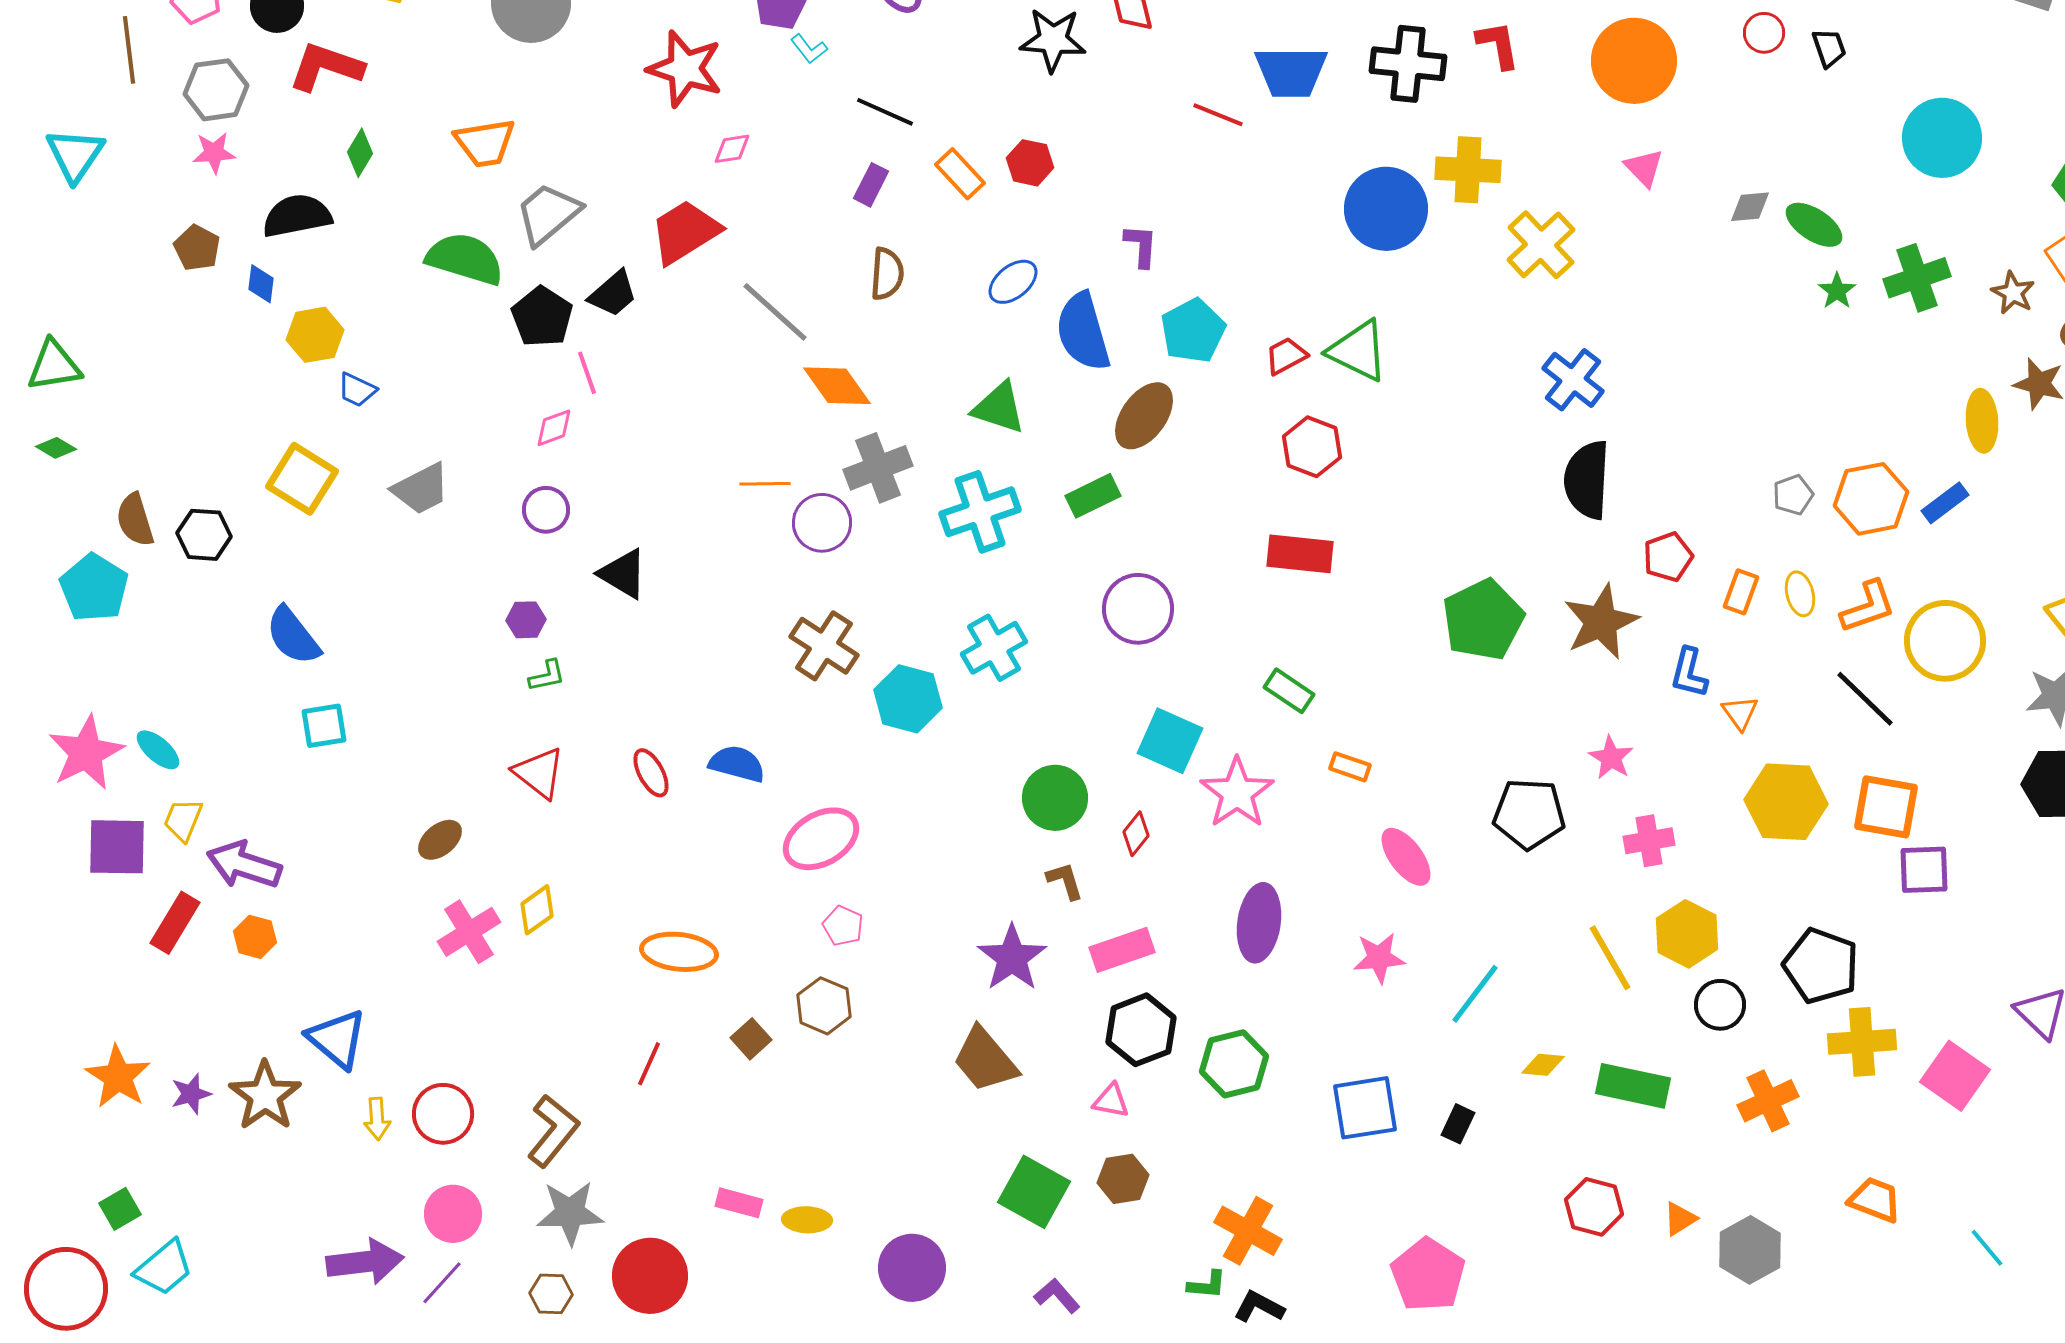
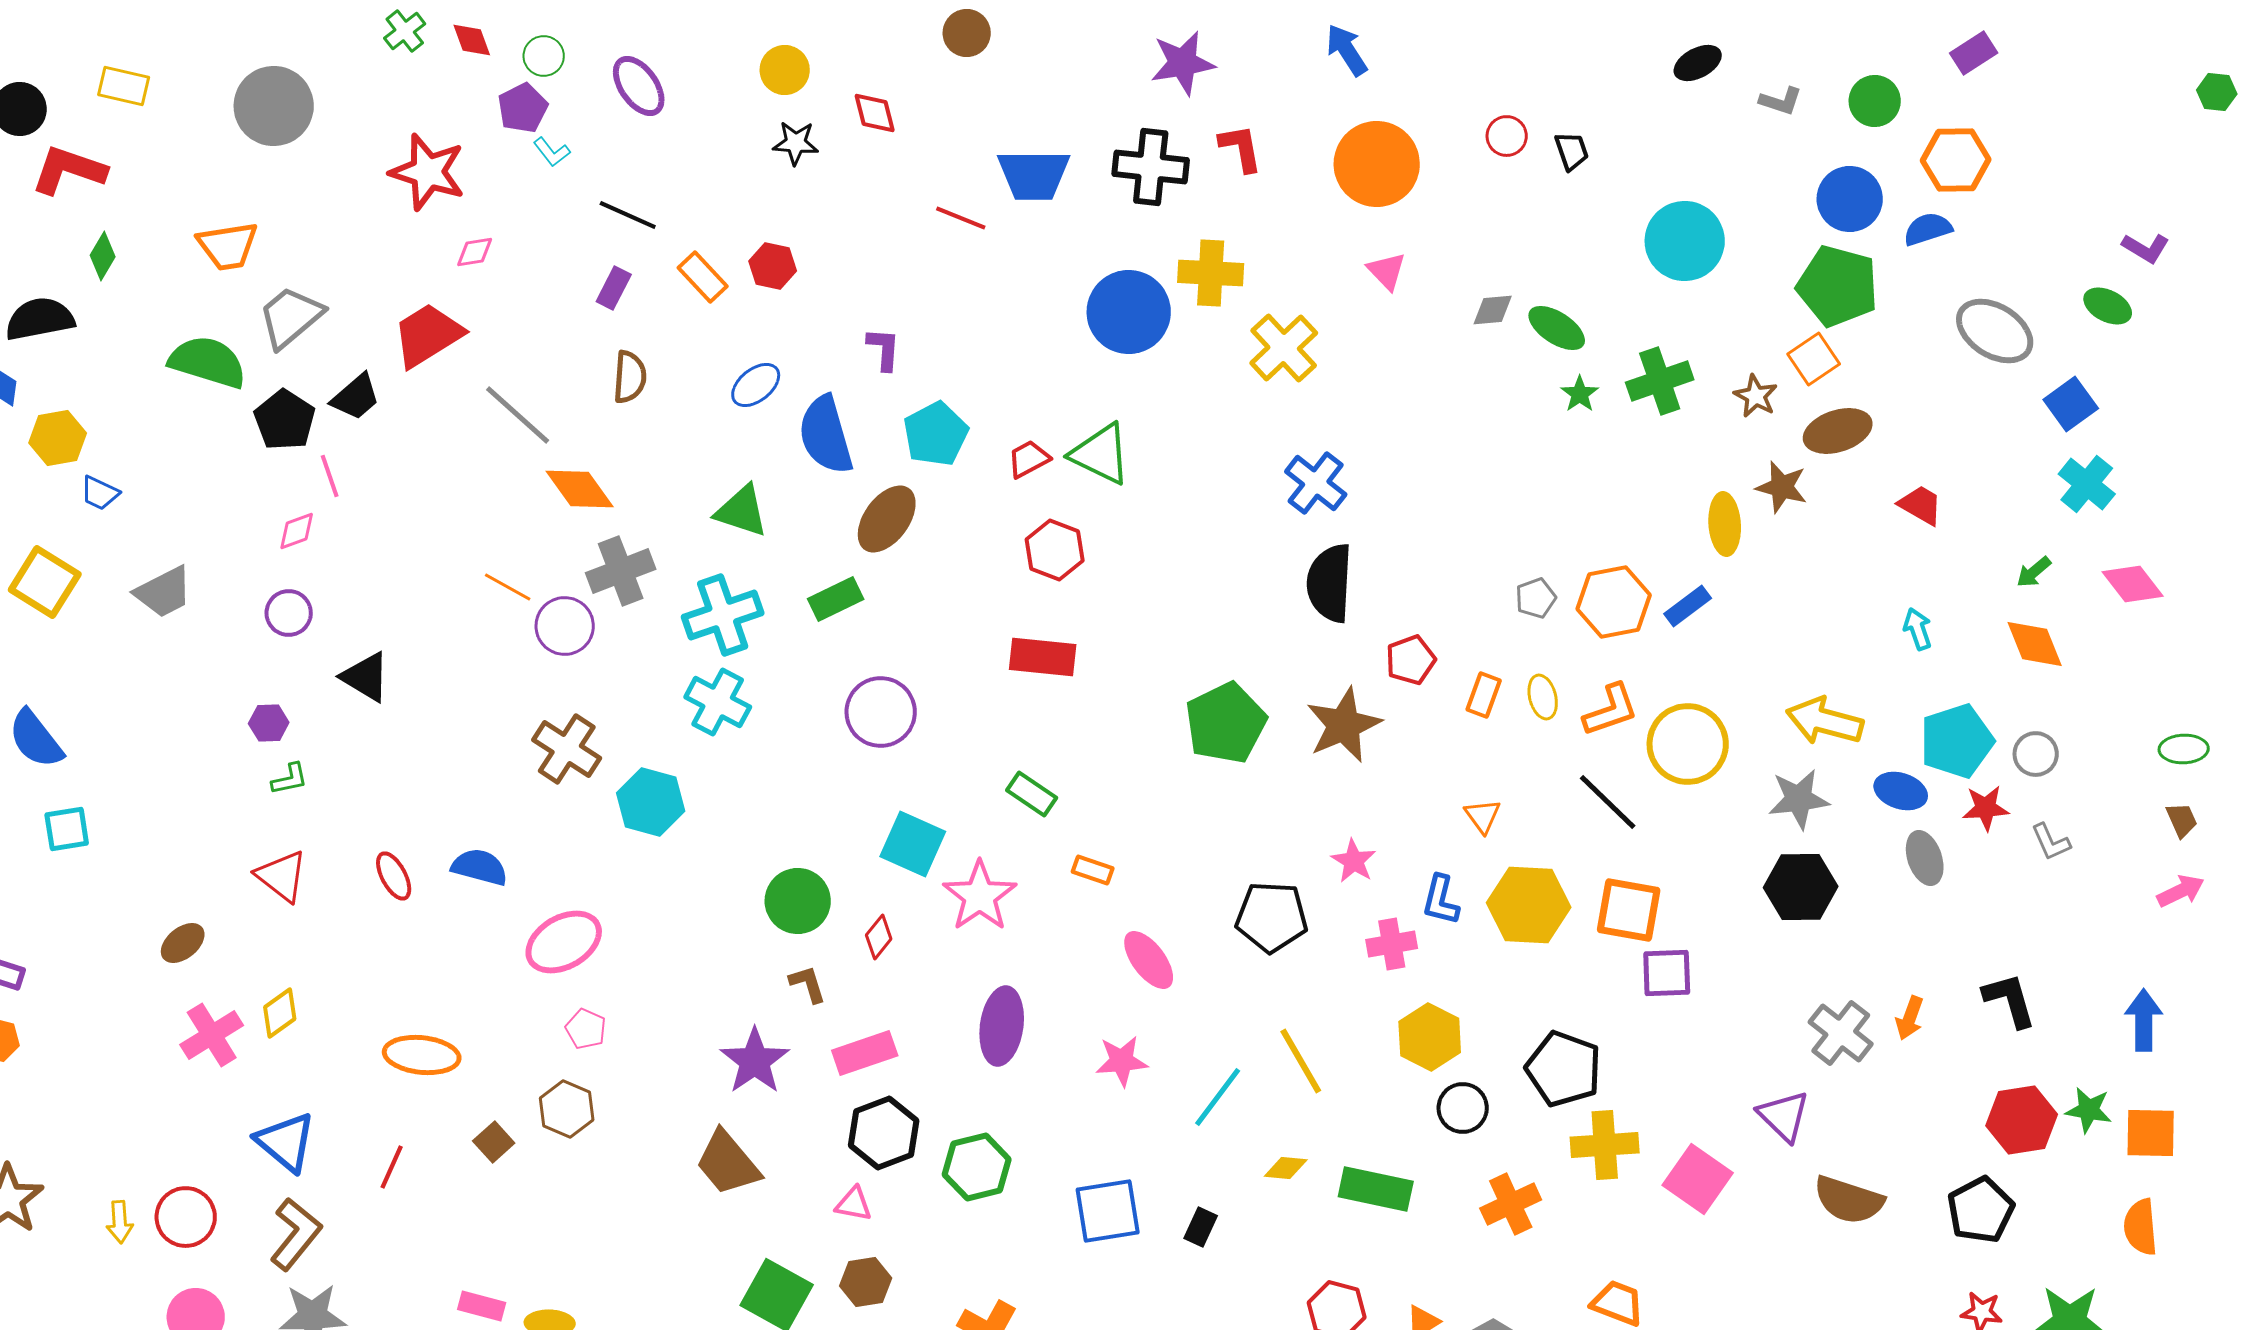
black star: (1053, 40) -> (796, 143), size x0.7
orange line: (765, 484) -> (508, 587), turned 30
cyan cross: (994, 648) -> (718, 702), moved, turned -32
blue L-shape: (1689, 673) -> (1441, 900), moved
yellow line: (1610, 958) -> (1301, 1061), moved
blue triangle: (337, 1039) -> (286, 1142), moved

